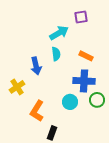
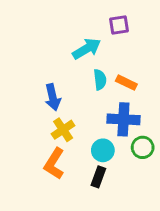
cyan semicircle: (56, 54) -> (100, 80), moved
yellow cross: (17, 87) -> (63, 130), moved
black rectangle: (52, 133) -> (98, 177), moved

